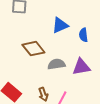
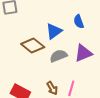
blue triangle: (60, 25) -> (54, 31), moved

